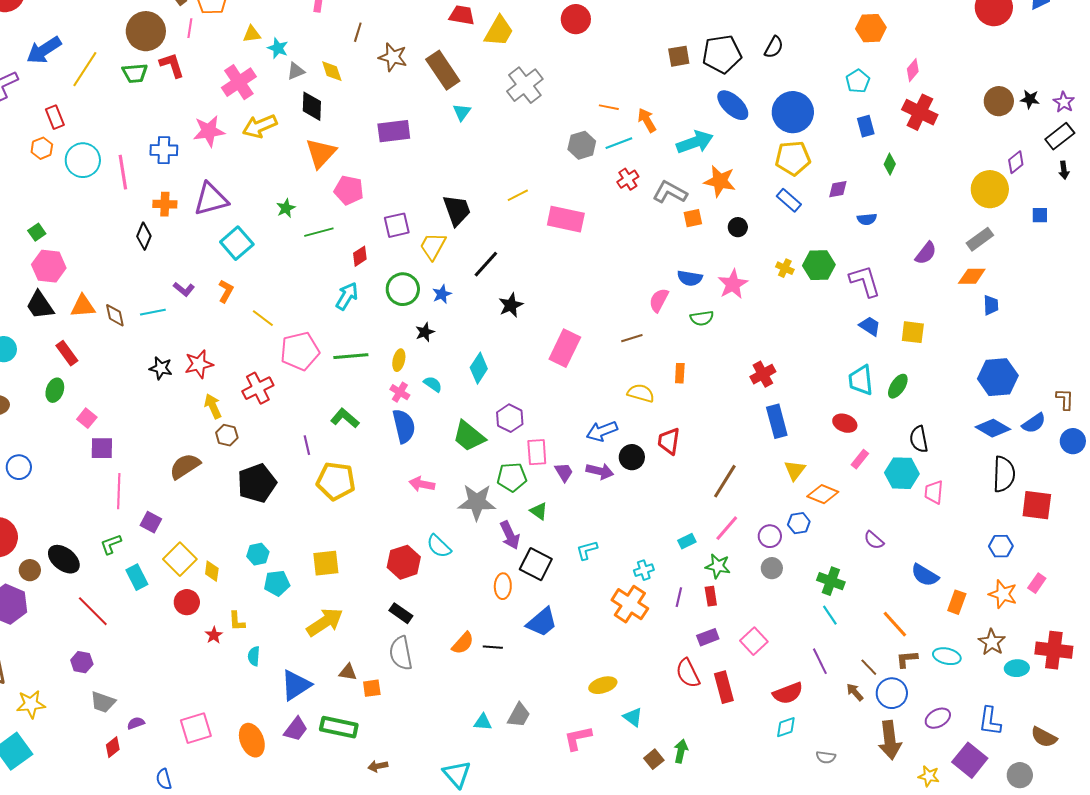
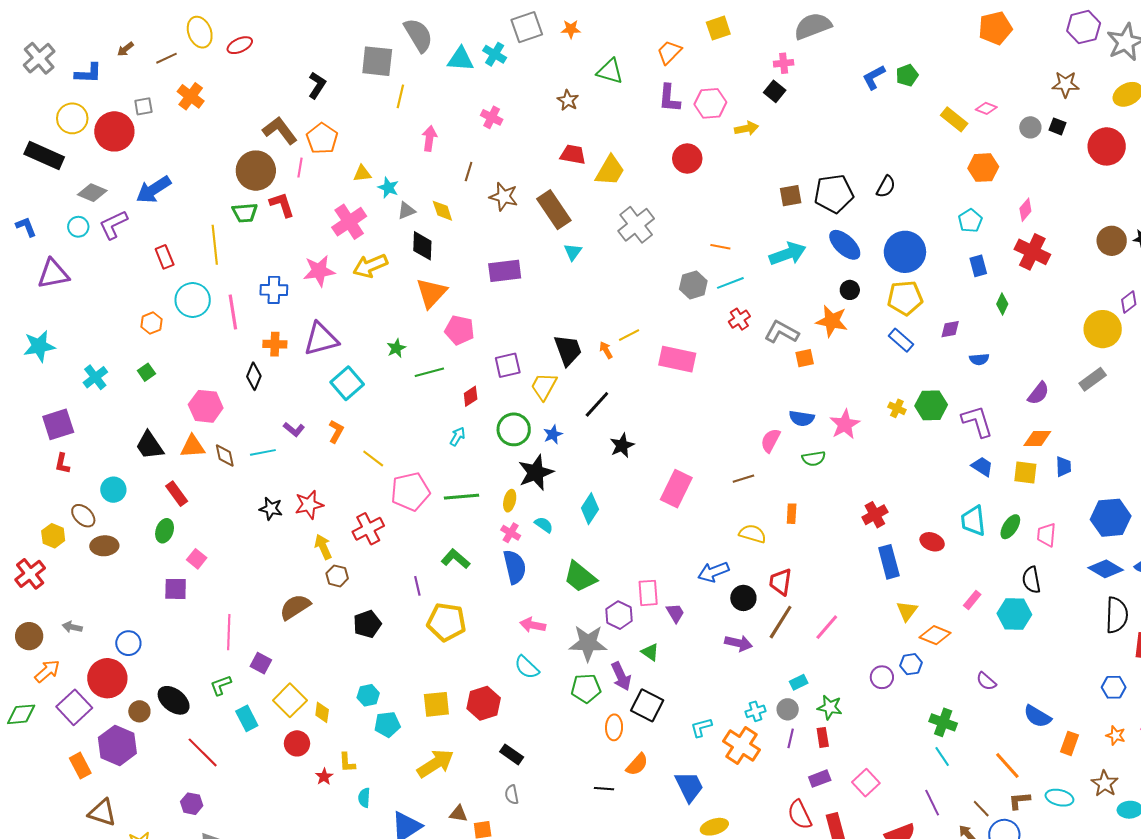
yellow line: (85, 69) -> (215, 245), moved, turned -39
orange arrow: (647, 120) -> (606, 350), moved, size x0.7
cyan arrow: (695, 142) -> (788, 254), moved
orange hexagon: (42, 148) -> (152, 323), moved
black circle: (738, 227) -> (850, 290), moved
pink hexagon: (49, 266) -> (206, 406), moved
orange diamond: (972, 276) -> (1037, 438), moved
cyan arrow: (347, 296) -> (458, 436), size x0.7
blue trapezoid: (991, 305) -> (1064, 467), moved
black star: (425, 332) -> (536, 473), size x1.8
purple hexagon: (510, 418) -> (619, 615), moved
red ellipse: (845, 423) -> (932, 542), moved
purple square: (102, 448) -> (176, 589), moved
blue circle: (19, 467) -> (128, 643), moved
purple arrow: (600, 471) -> (738, 643), moved
green pentagon: (512, 477) -> (586, 688), moved
brown line: (725, 481) -> (781, 622), moved
black pentagon: (257, 483) -> (367, 624), size x0.7
pink trapezoid: (934, 492) -> (1046, 535), moved
pink line: (727, 528) -> (827, 627), moved
cyan semicircle: (439, 546) -> (527, 667), moved
cyan L-shape: (587, 550) -> (701, 727), moved
red hexagon: (404, 562) -> (484, 703), moved
gray circle: (772, 568) -> (788, 709), moved
orange star: (1003, 594) -> (1116, 735), size x0.7
blue trapezoid: (542, 622) -> (689, 787), moved, turned -76
orange semicircle: (463, 643) -> (637, 765), moved
gray semicircle: (401, 653) -> (512, 795), size x0.6

